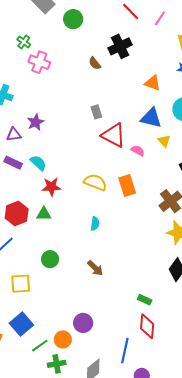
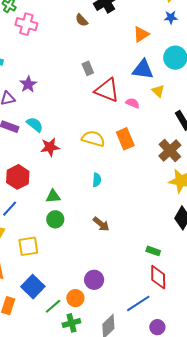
orange triangle: (153, 83) -> (141, 34), turned -48
green triangle: (44, 214) -> (53, 196), moved
blue line: (125, 351) -> (138, 303), turned 50

